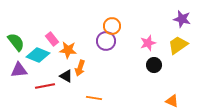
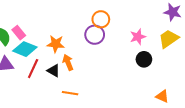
pink rectangle: (52, 39) -> (19, 33), moved
orange arrow: (80, 68) -> (68, 62), turned 140
red line: (45, 86) -> (33, 69), moved, turned -54
orange line: (94, 98) -> (70, 93), moved

